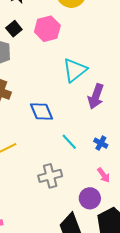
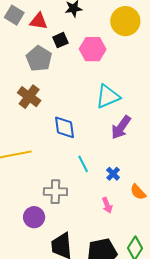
purple circle: (90, 198) -> (34, 217), moved

